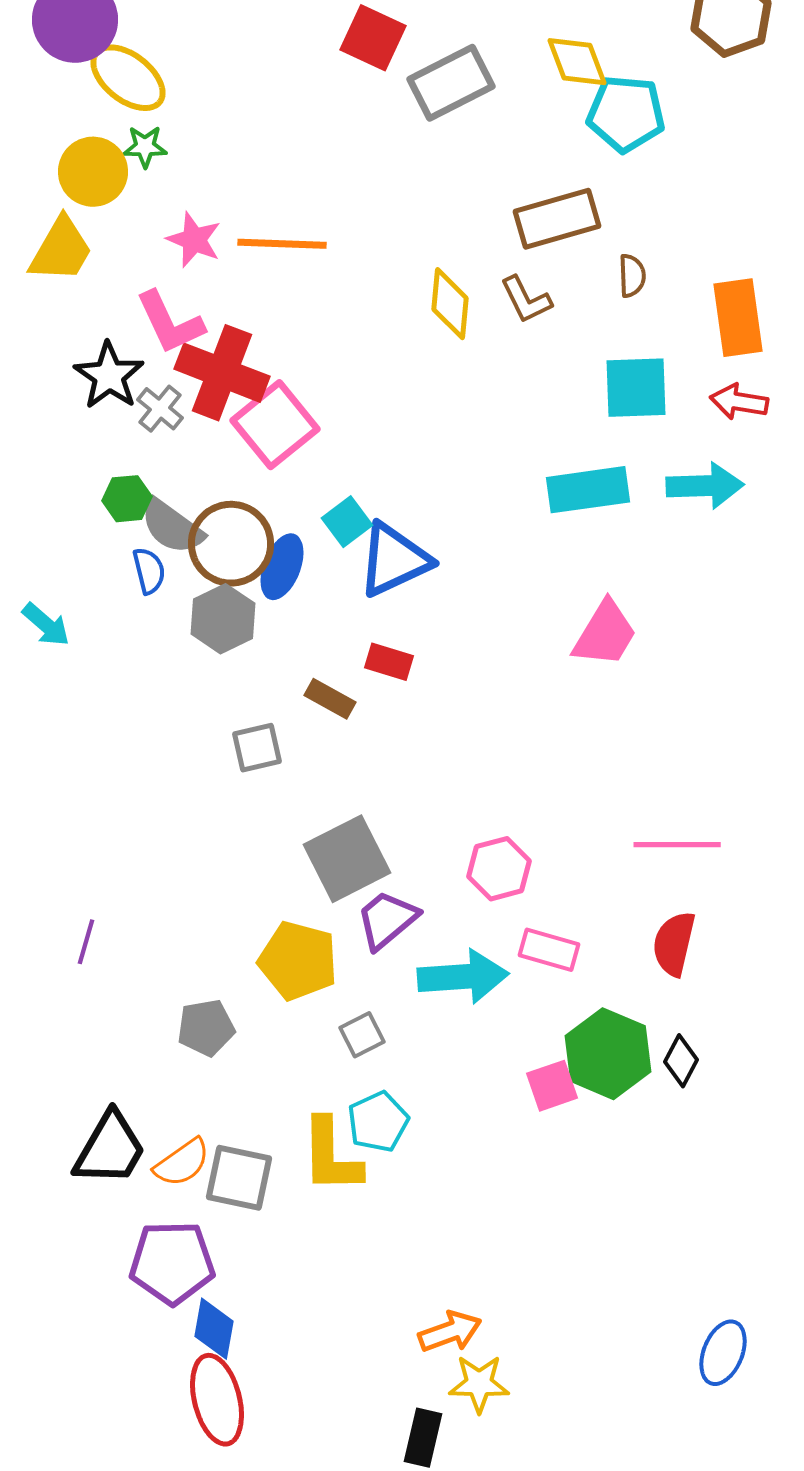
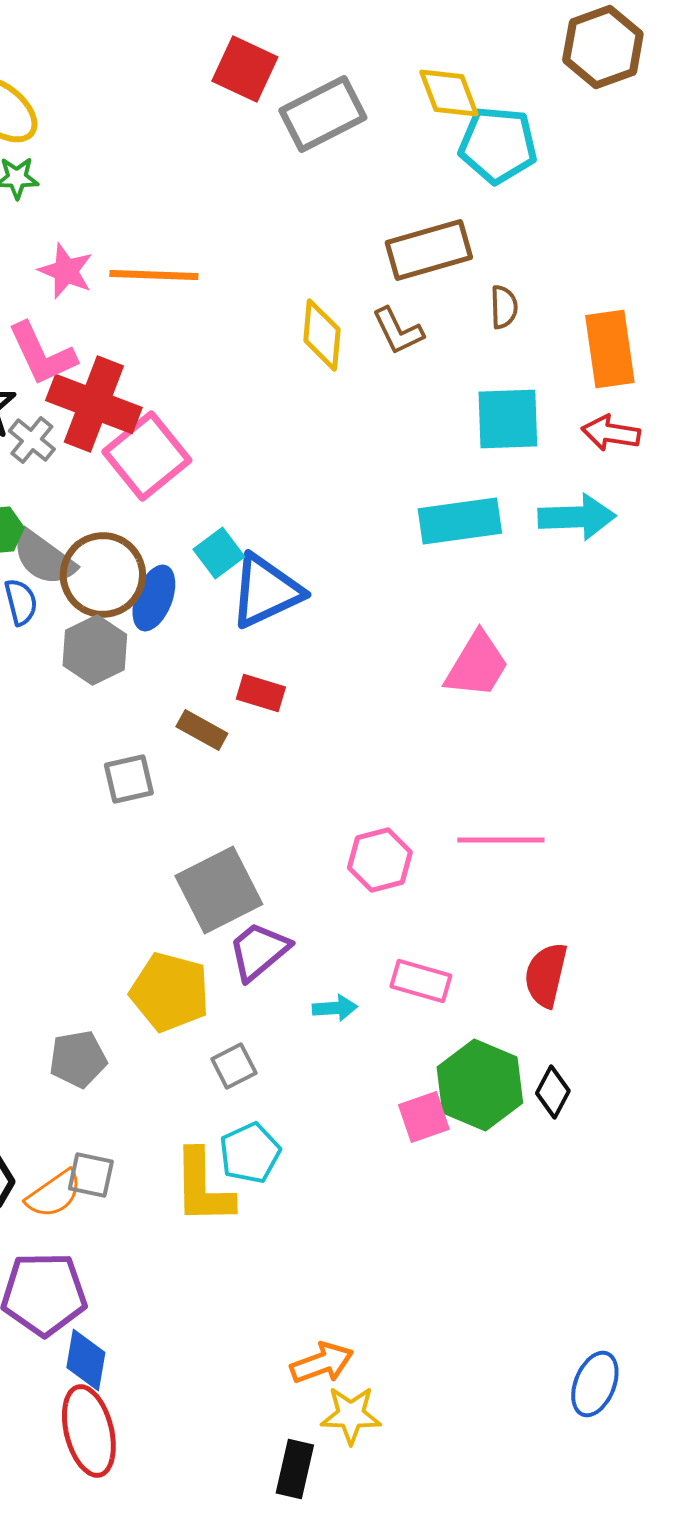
pink line: (677, 845) -> (501, 840), moved
pink hexagon: (499, 869) -> (380, 860), moved
cyan arrow: (463, 977) -> (335, 1008), size x0.5
gray square: (239, 1178) -> (91, 1175), moved, size x0.7

